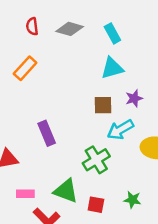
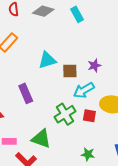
cyan triangle: (112, 68) -> (47, 60), moved
green star: (132, 200) -> (88, 154), moved
red square: (96, 205) -> (89, 116), moved

